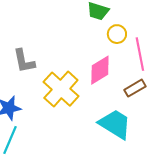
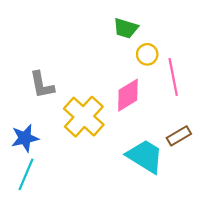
brown rectangle: (135, 88) -> (179, 136), moved

